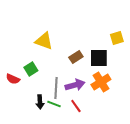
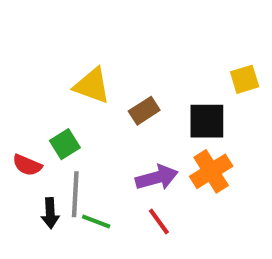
brown rectangle: (76, 57) -> (144, 111), moved
gray line: (56, 88) -> (75, 194), moved
black arrow: (40, 102) -> (50, 213), moved
green line: (54, 104) -> (96, 221), moved

